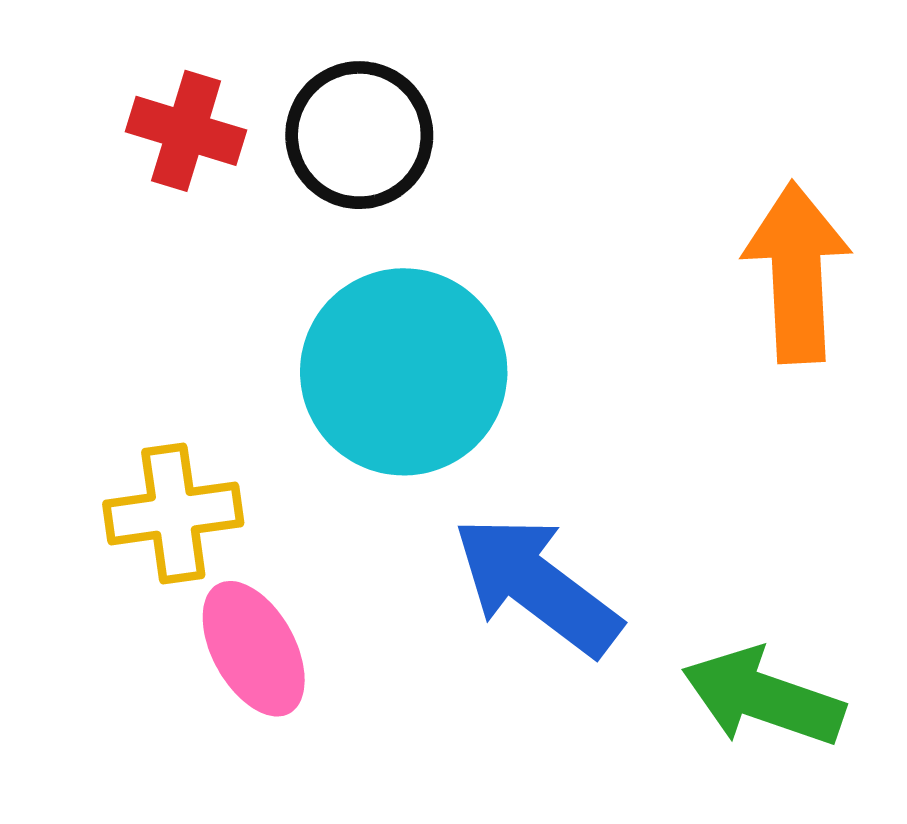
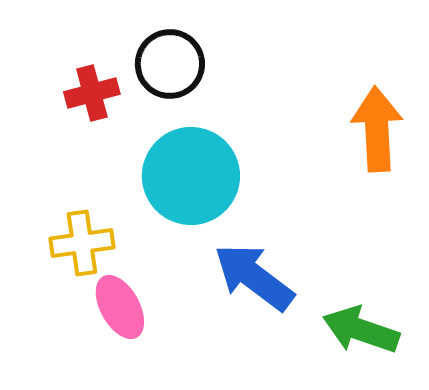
red cross: (186, 131) -> (92, 93), moved, turned -32

